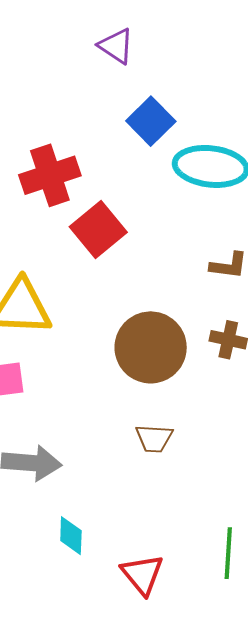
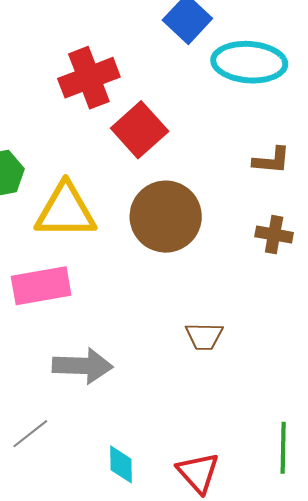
brown circle: (151, 347) -> (166, 217), moved
cyan diamond: (71, 536) -> (121, 464), moved

